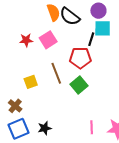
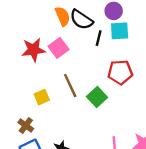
black line: (91, 39) -> (99, 38), moved
red star: (26, 40) -> (33, 50), size x1.5
red pentagon: (80, 58) -> (120, 72), moved

